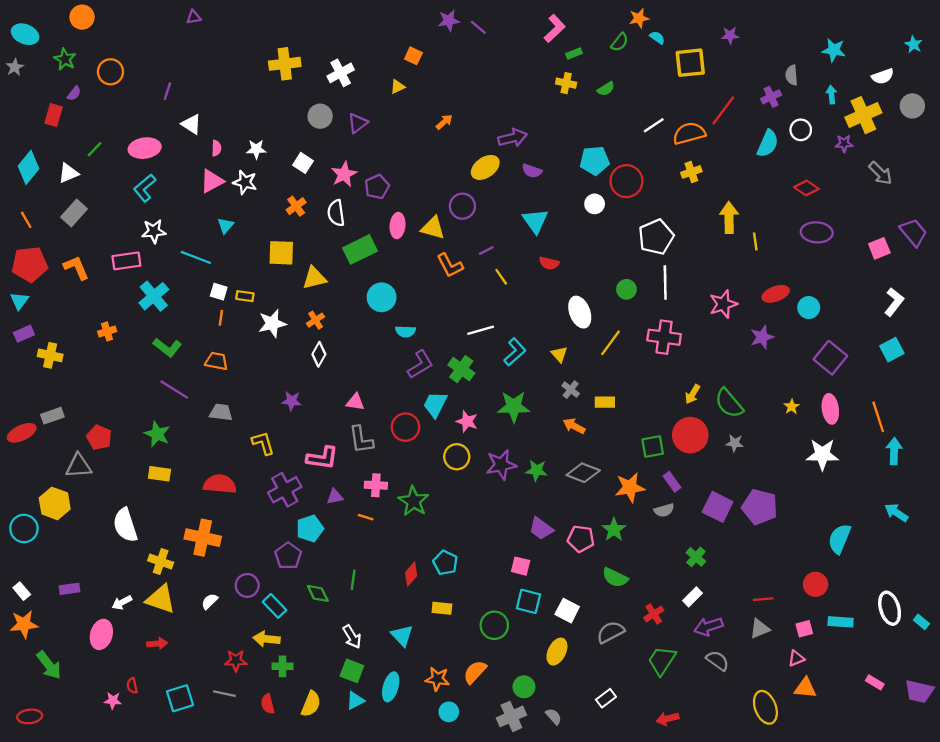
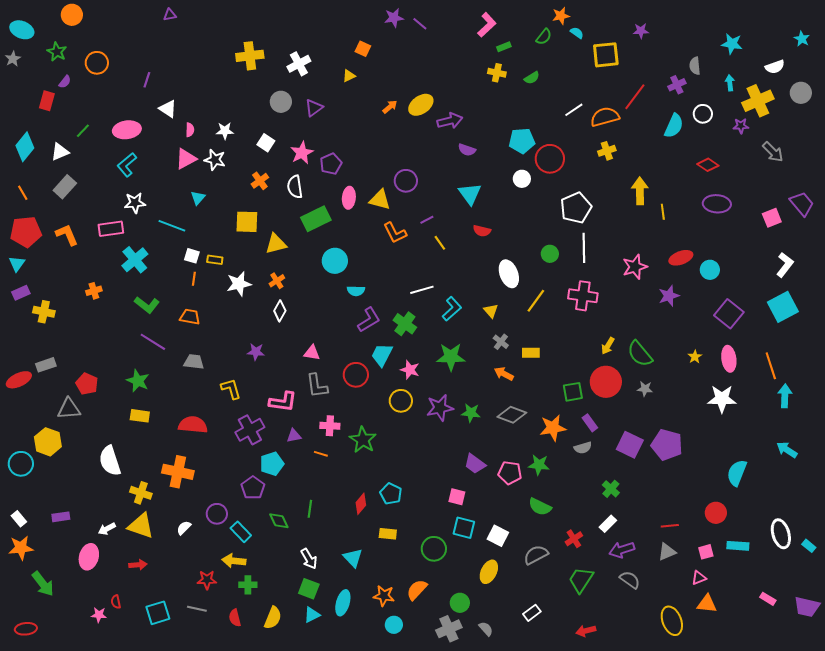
yellow ellipse: (485, 167) -> (421, 105), moved
cyan square: (892, 350) -> (783, 307), size x1.4
green star: (614, 530) -> (539, 465), turned -30

